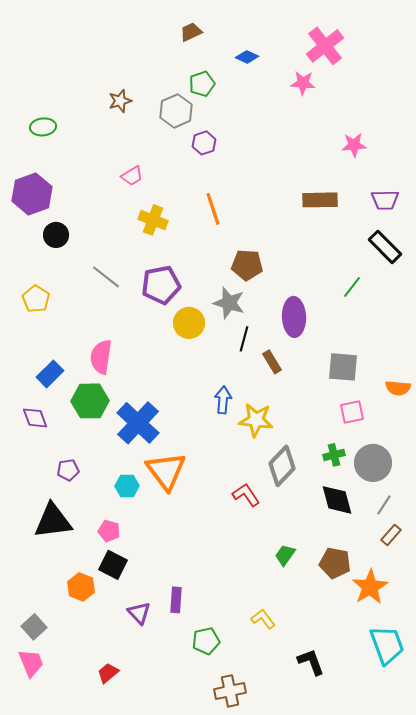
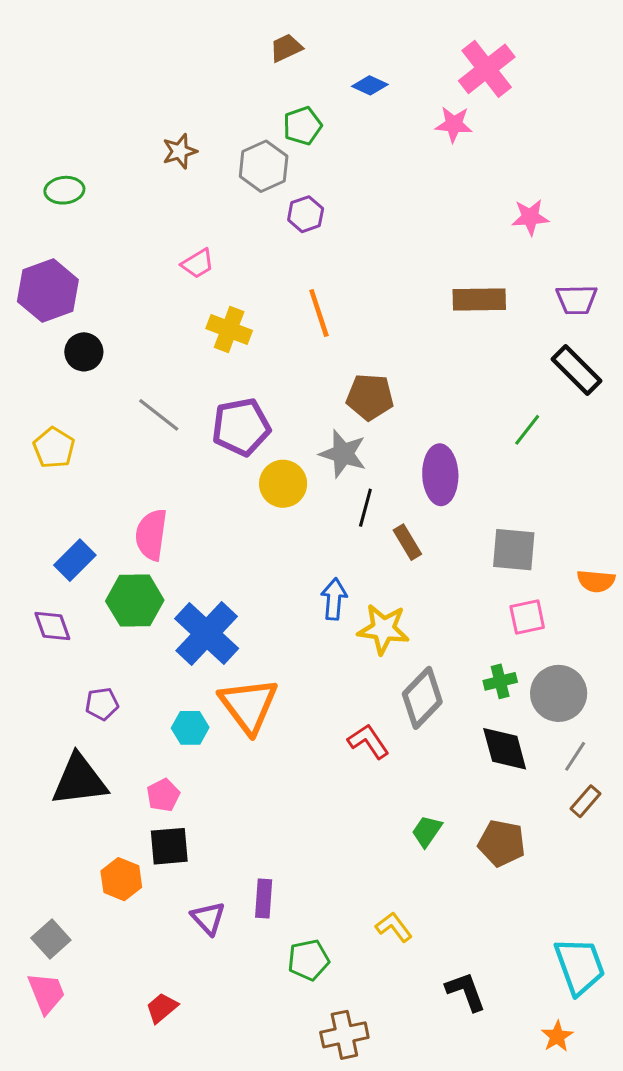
pink pentagon: (109, 531) -> (163, 795), turned 30
black square: (113, 565) -> (169, 846), turned -32
orange star: (370, 587) -> (557, 1036), moved, size x0.6

